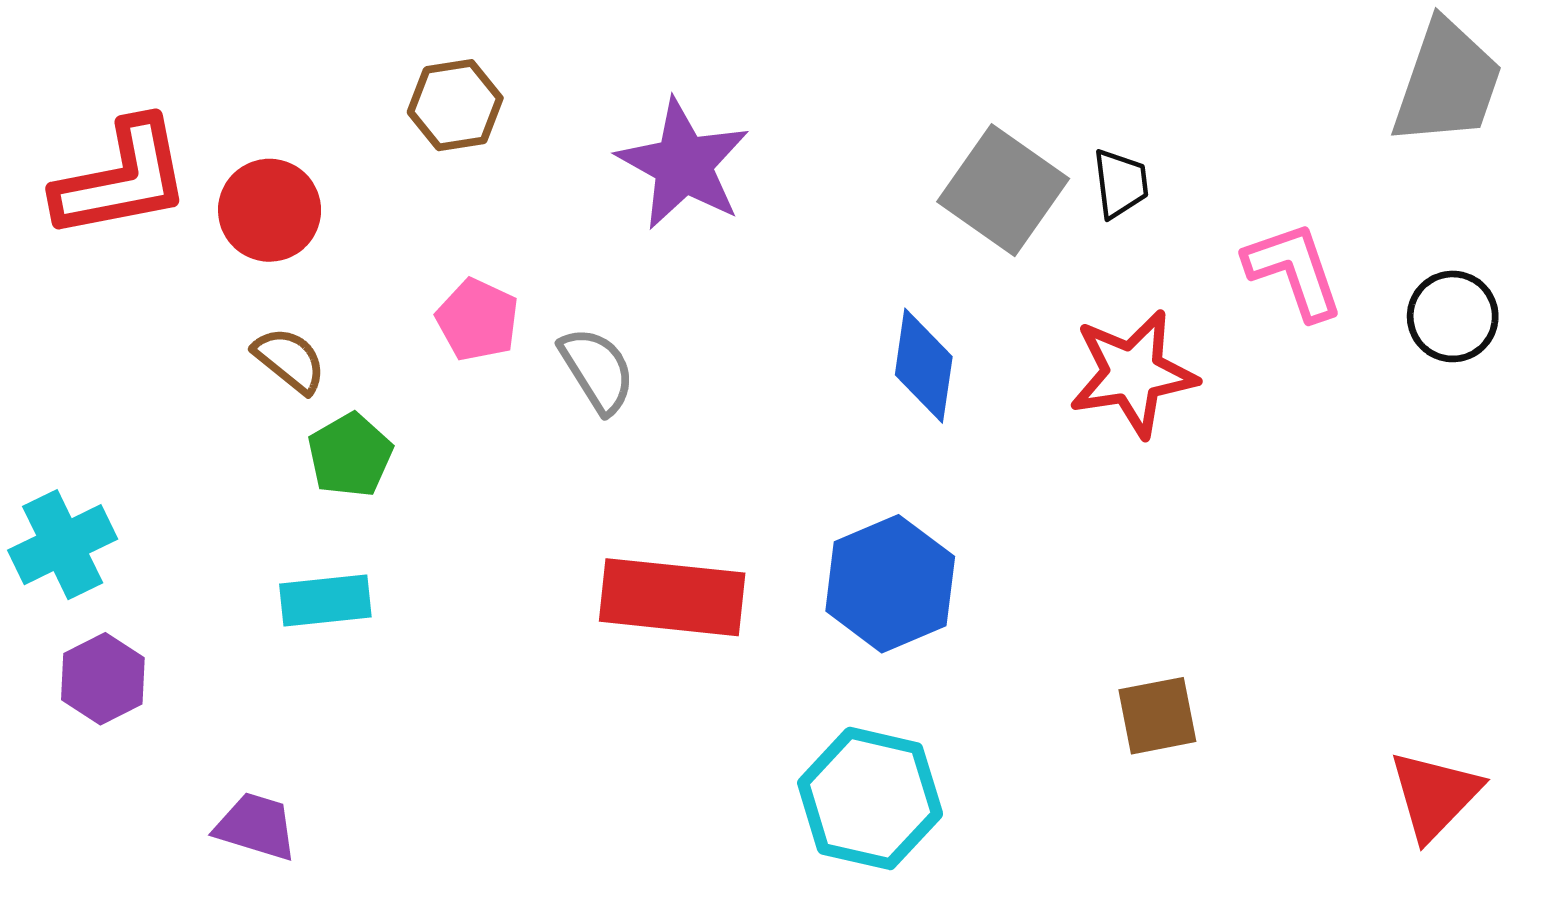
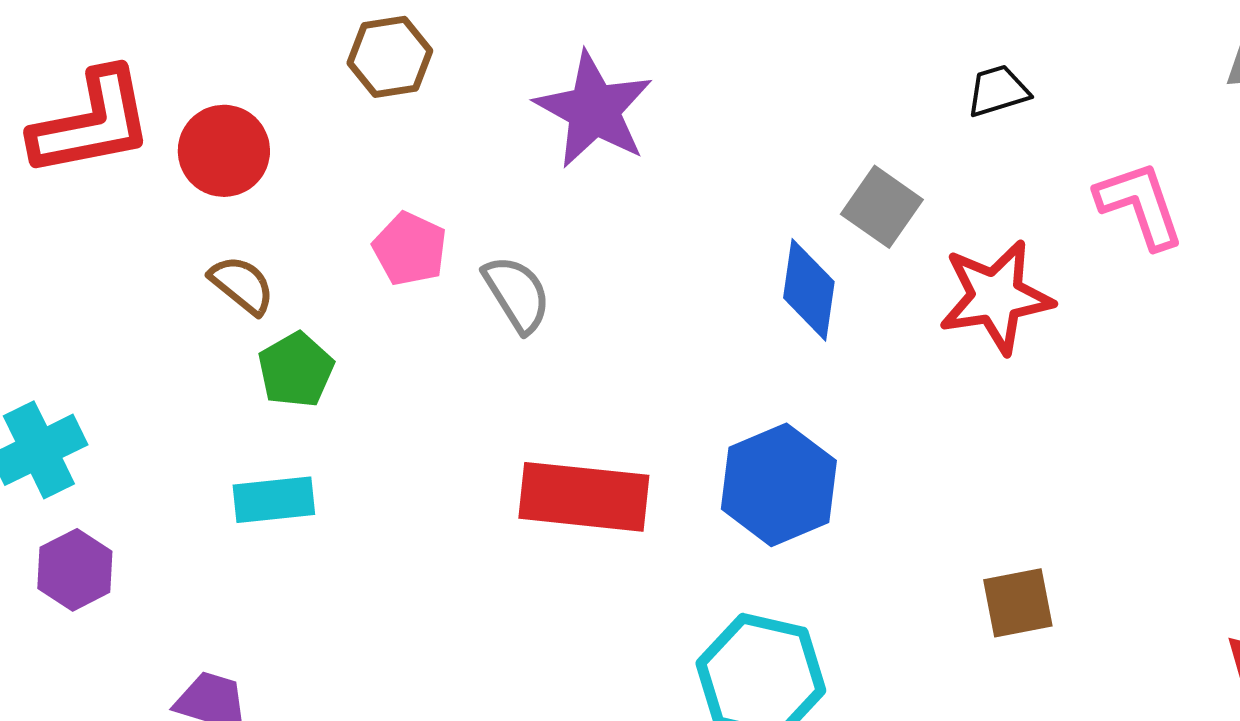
black trapezoid: (1121, 183) -> (998, 91), moved, turned -100
gray square: (1003, 190) -> (882, 207), moved, size x0.7

